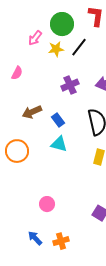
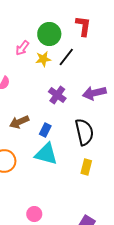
purple cross: (70, 85) -> (57, 95), turned -30
blue rectangle: (58, 120) -> (45, 130), turned 64
cyan triangle: (59, 144) -> (46, 154), size x1.4

